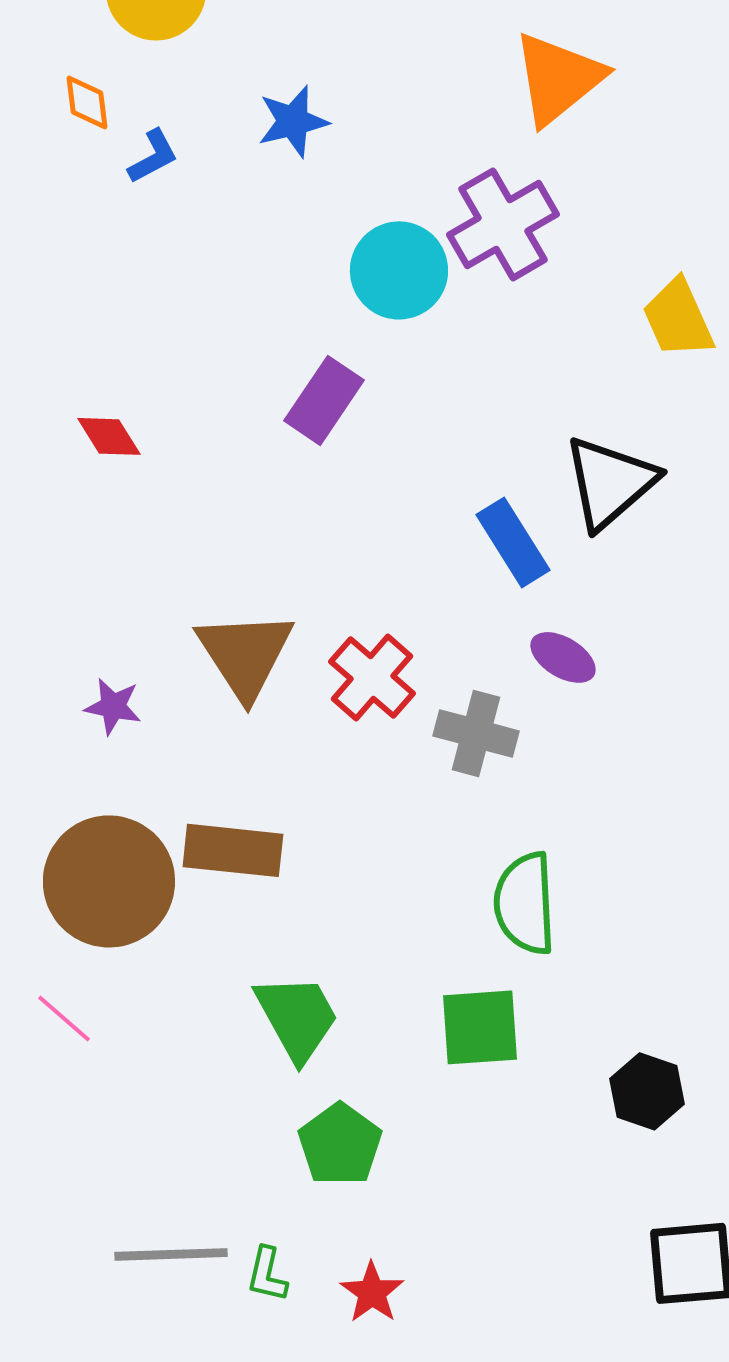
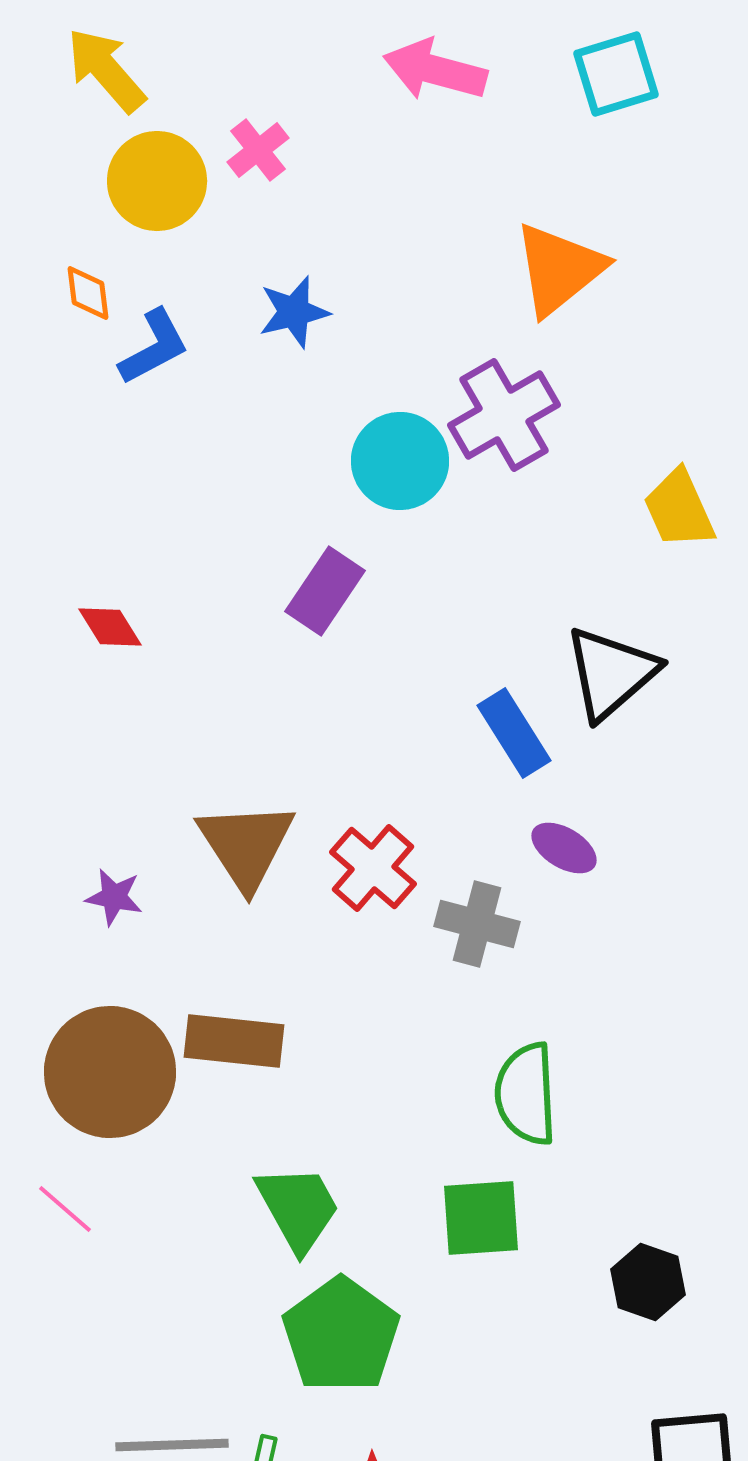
blue L-shape: (153, 156) -> (154, 347), size x1.4
green pentagon: (340, 1144) -> (341, 1335), size x1.4

